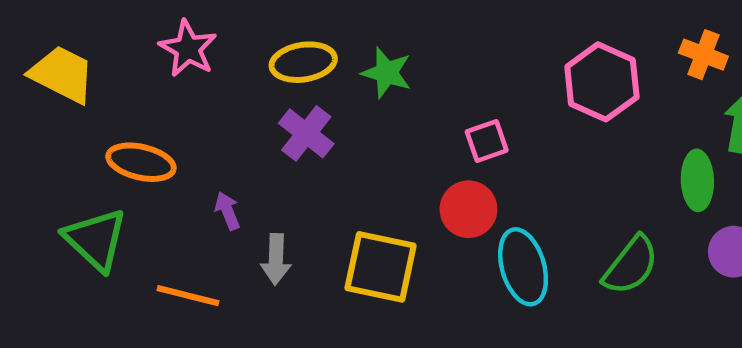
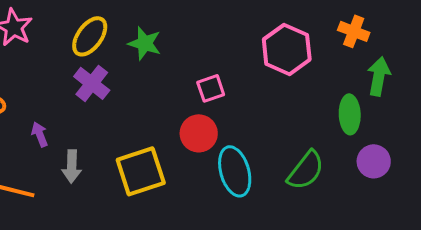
yellow ellipse: (303, 62) -> (90, 36), turned -45
yellow square: (381, 267) -> (141, 171), turned -30

